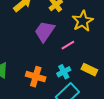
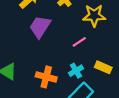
yellow star: (83, 21) -> (94, 16), turned 30
purple trapezoid: (45, 31) -> (40, 27), moved

